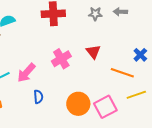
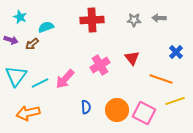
blue cross: (140, 55) -> (176, 52), moved
blue semicircle: (38, 97) -> (86, 107), moved
pink square: (105, 107) -> (144, 113), turned -35

